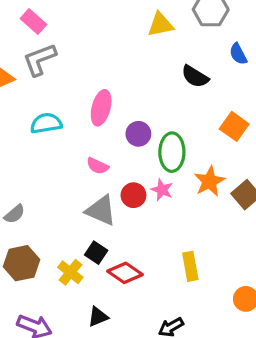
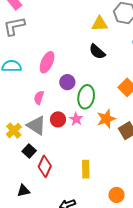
yellow triangle: (160, 25) -> (100, 24), moved
black semicircle: (195, 76) -> (97, 52), moved
pink semicircle: (98, 166) -> (39, 98), turned 72
yellow cross: (70, 272) -> (14, 131), moved
red diamond: (125, 273) -> (45, 166), turned 70

